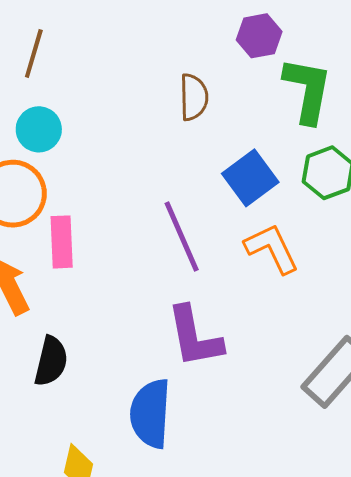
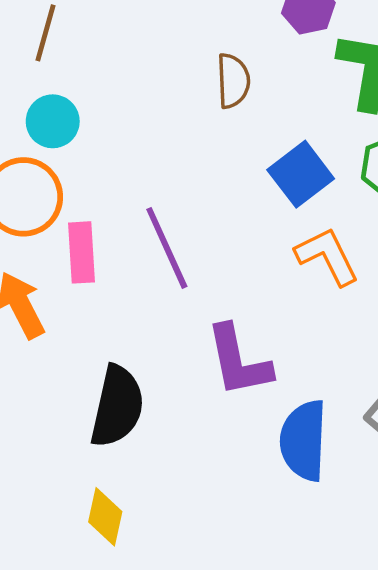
purple line: (182, 236) -> (167, 248), moved
black semicircle: (51, 361) -> (117, 406), moved, size x1.4
blue semicircle: (150, 413) -> (304, 440), moved

